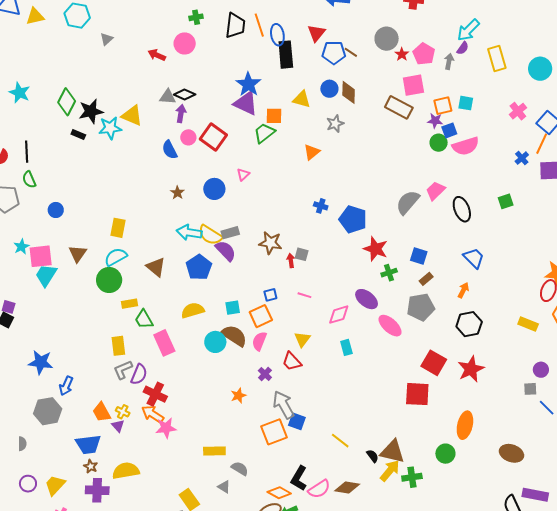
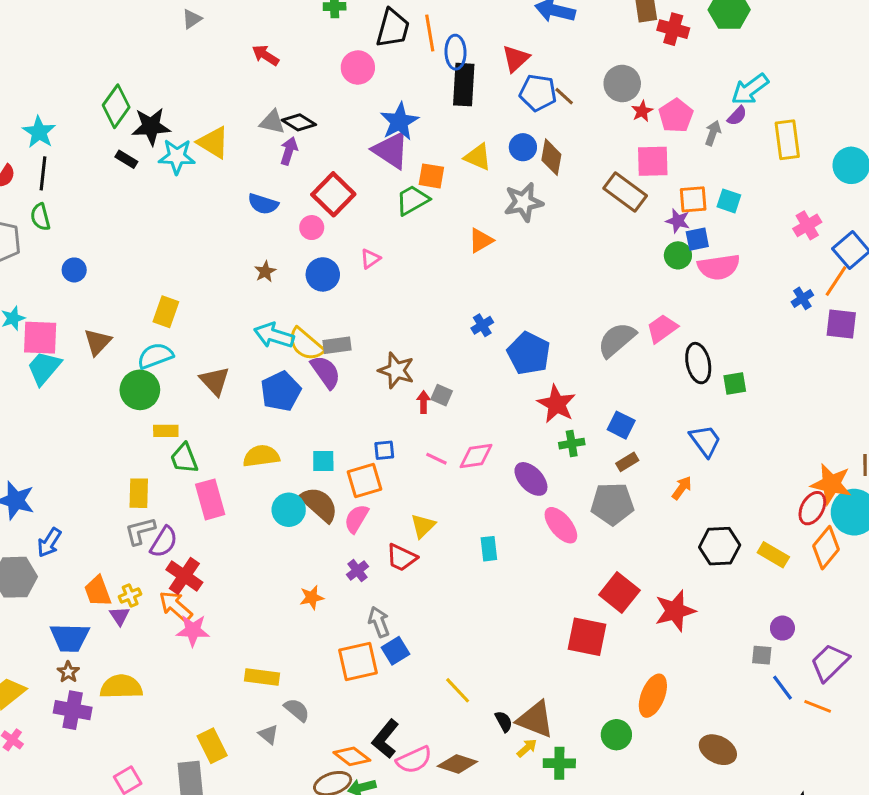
pink circle: (185, 43) -> (358, 67), moved
cyan star: (19, 93) -> (39, 132), moved
gray star: (335, 124) -> (524, 202), size x1.4
pink circle: (188, 137) -> (312, 228), moved
blue semicircle: (170, 150) -> (263, 204), turned -54
green square: (506, 201) -> (735, 384), moved
blue cross: (321, 206) -> (482, 325), turned 32
pink diamond: (339, 315) -> (476, 456), moved
black hexagon: (469, 324) -> (720, 546), moved
red trapezoid: (292, 361) -> (401, 558), turned -30
gray arrow: (284, 405) -> (379, 622), size x0.7
yellow cross: (123, 412) -> (130, 595), turned 32
blue square: (297, 421) -> (395, 651), turned 30
yellow arrow: (390, 471) -> (527, 748), size x0.6

